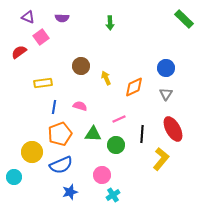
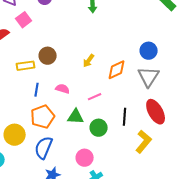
brown circle: (81, 66) -> (48, 56), moved
yellow arrow: (106, 78) -> (89, 61), turned -120
gray triangle: (166, 94) -> (149, 77), size x1.6
pink line: (119, 119) -> (95, 97), moved
blue semicircle: (61, 165) -> (44, 148), turned 135

